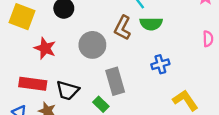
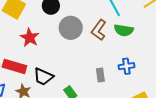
gray circle: (92, 45) -> (71, 28), moved
gray rectangle: (115, 81) -> (100, 75), moved, size x0.6

